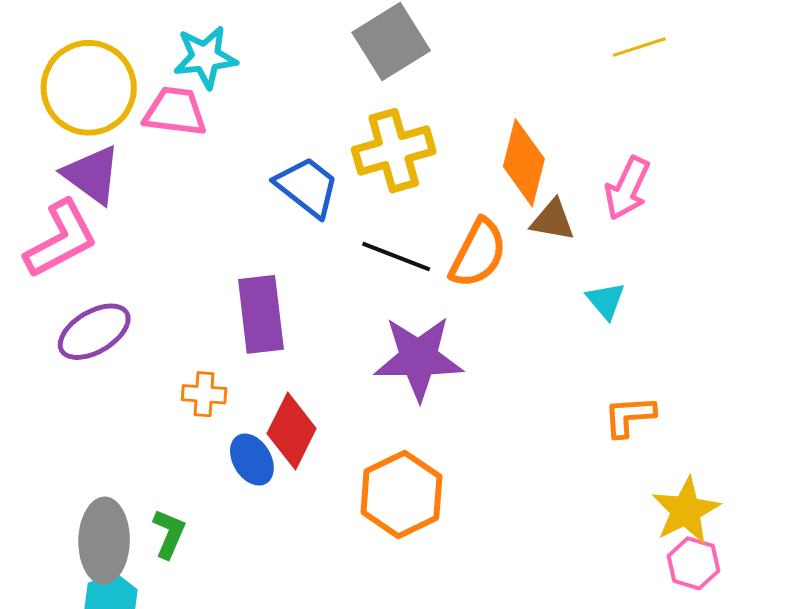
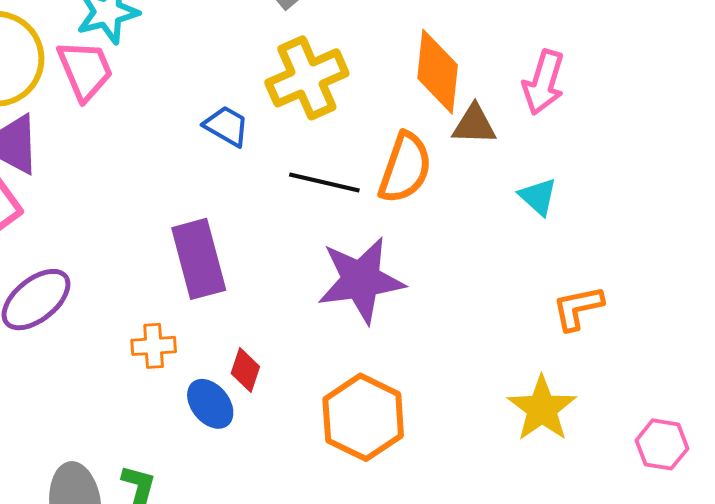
pink trapezoid: (175, 112) -> (85, 70), turned 68
blue trapezoid: (307, 187) -> (226, 126), size x0.7
red diamond: (292, 431) -> (245, 370), size x0.6
yellow star: (686, 510) -> (542, 409), moved

